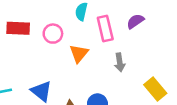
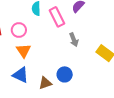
orange triangle: (79, 53) -> (24, 51), moved

